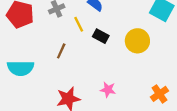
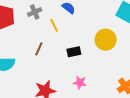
black rectangle: (101, 36) -> (74, 52), moved, turned -40

